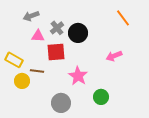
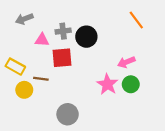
gray arrow: (31, 16) -> (24, 19), moved
gray cross: (57, 28) -> (63, 31), turned 32
pink star: (78, 76) -> (107, 84), moved
green circle: (101, 97) -> (131, 84), moved

